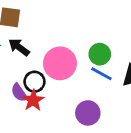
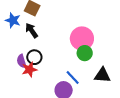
pink circle: (60, 63) -> (82, 38), moved
blue line: (101, 74) -> (73, 77), moved

